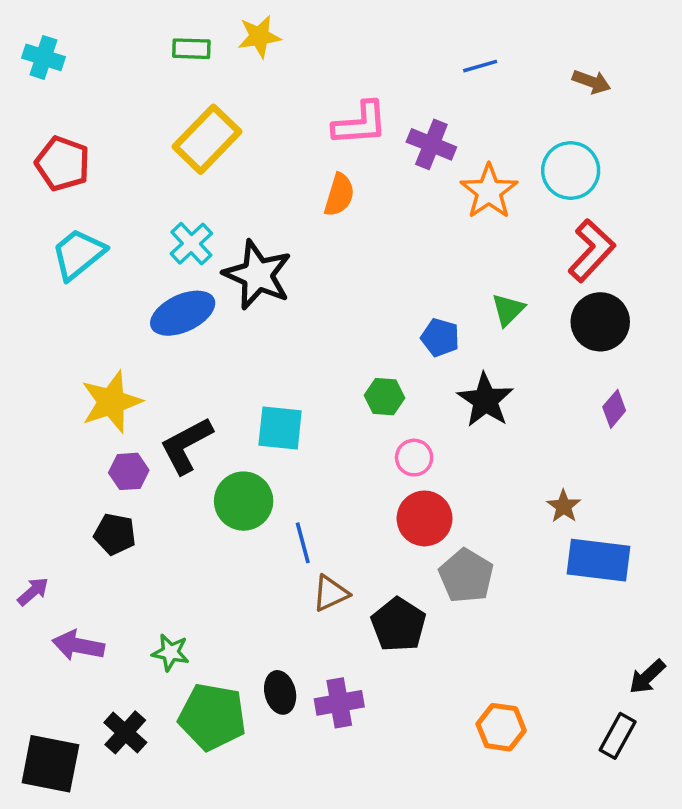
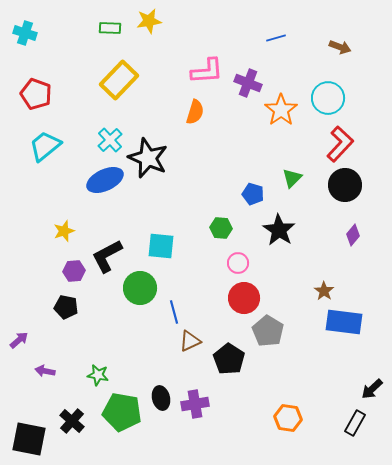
yellow star: (111, 402) -> (64, 231), size x0.6
purple arrow: (78, 645) -> (45, 371), size x0.7

